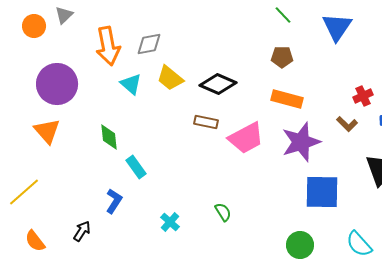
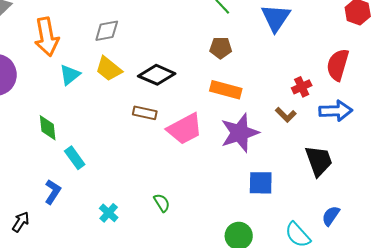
gray diamond: (149, 44) -> (107, 31), moved
cyan triangle: (131, 84) -> (70, 75), turned 40
blue square: (322, 192) -> (261, 183), size x0.7

